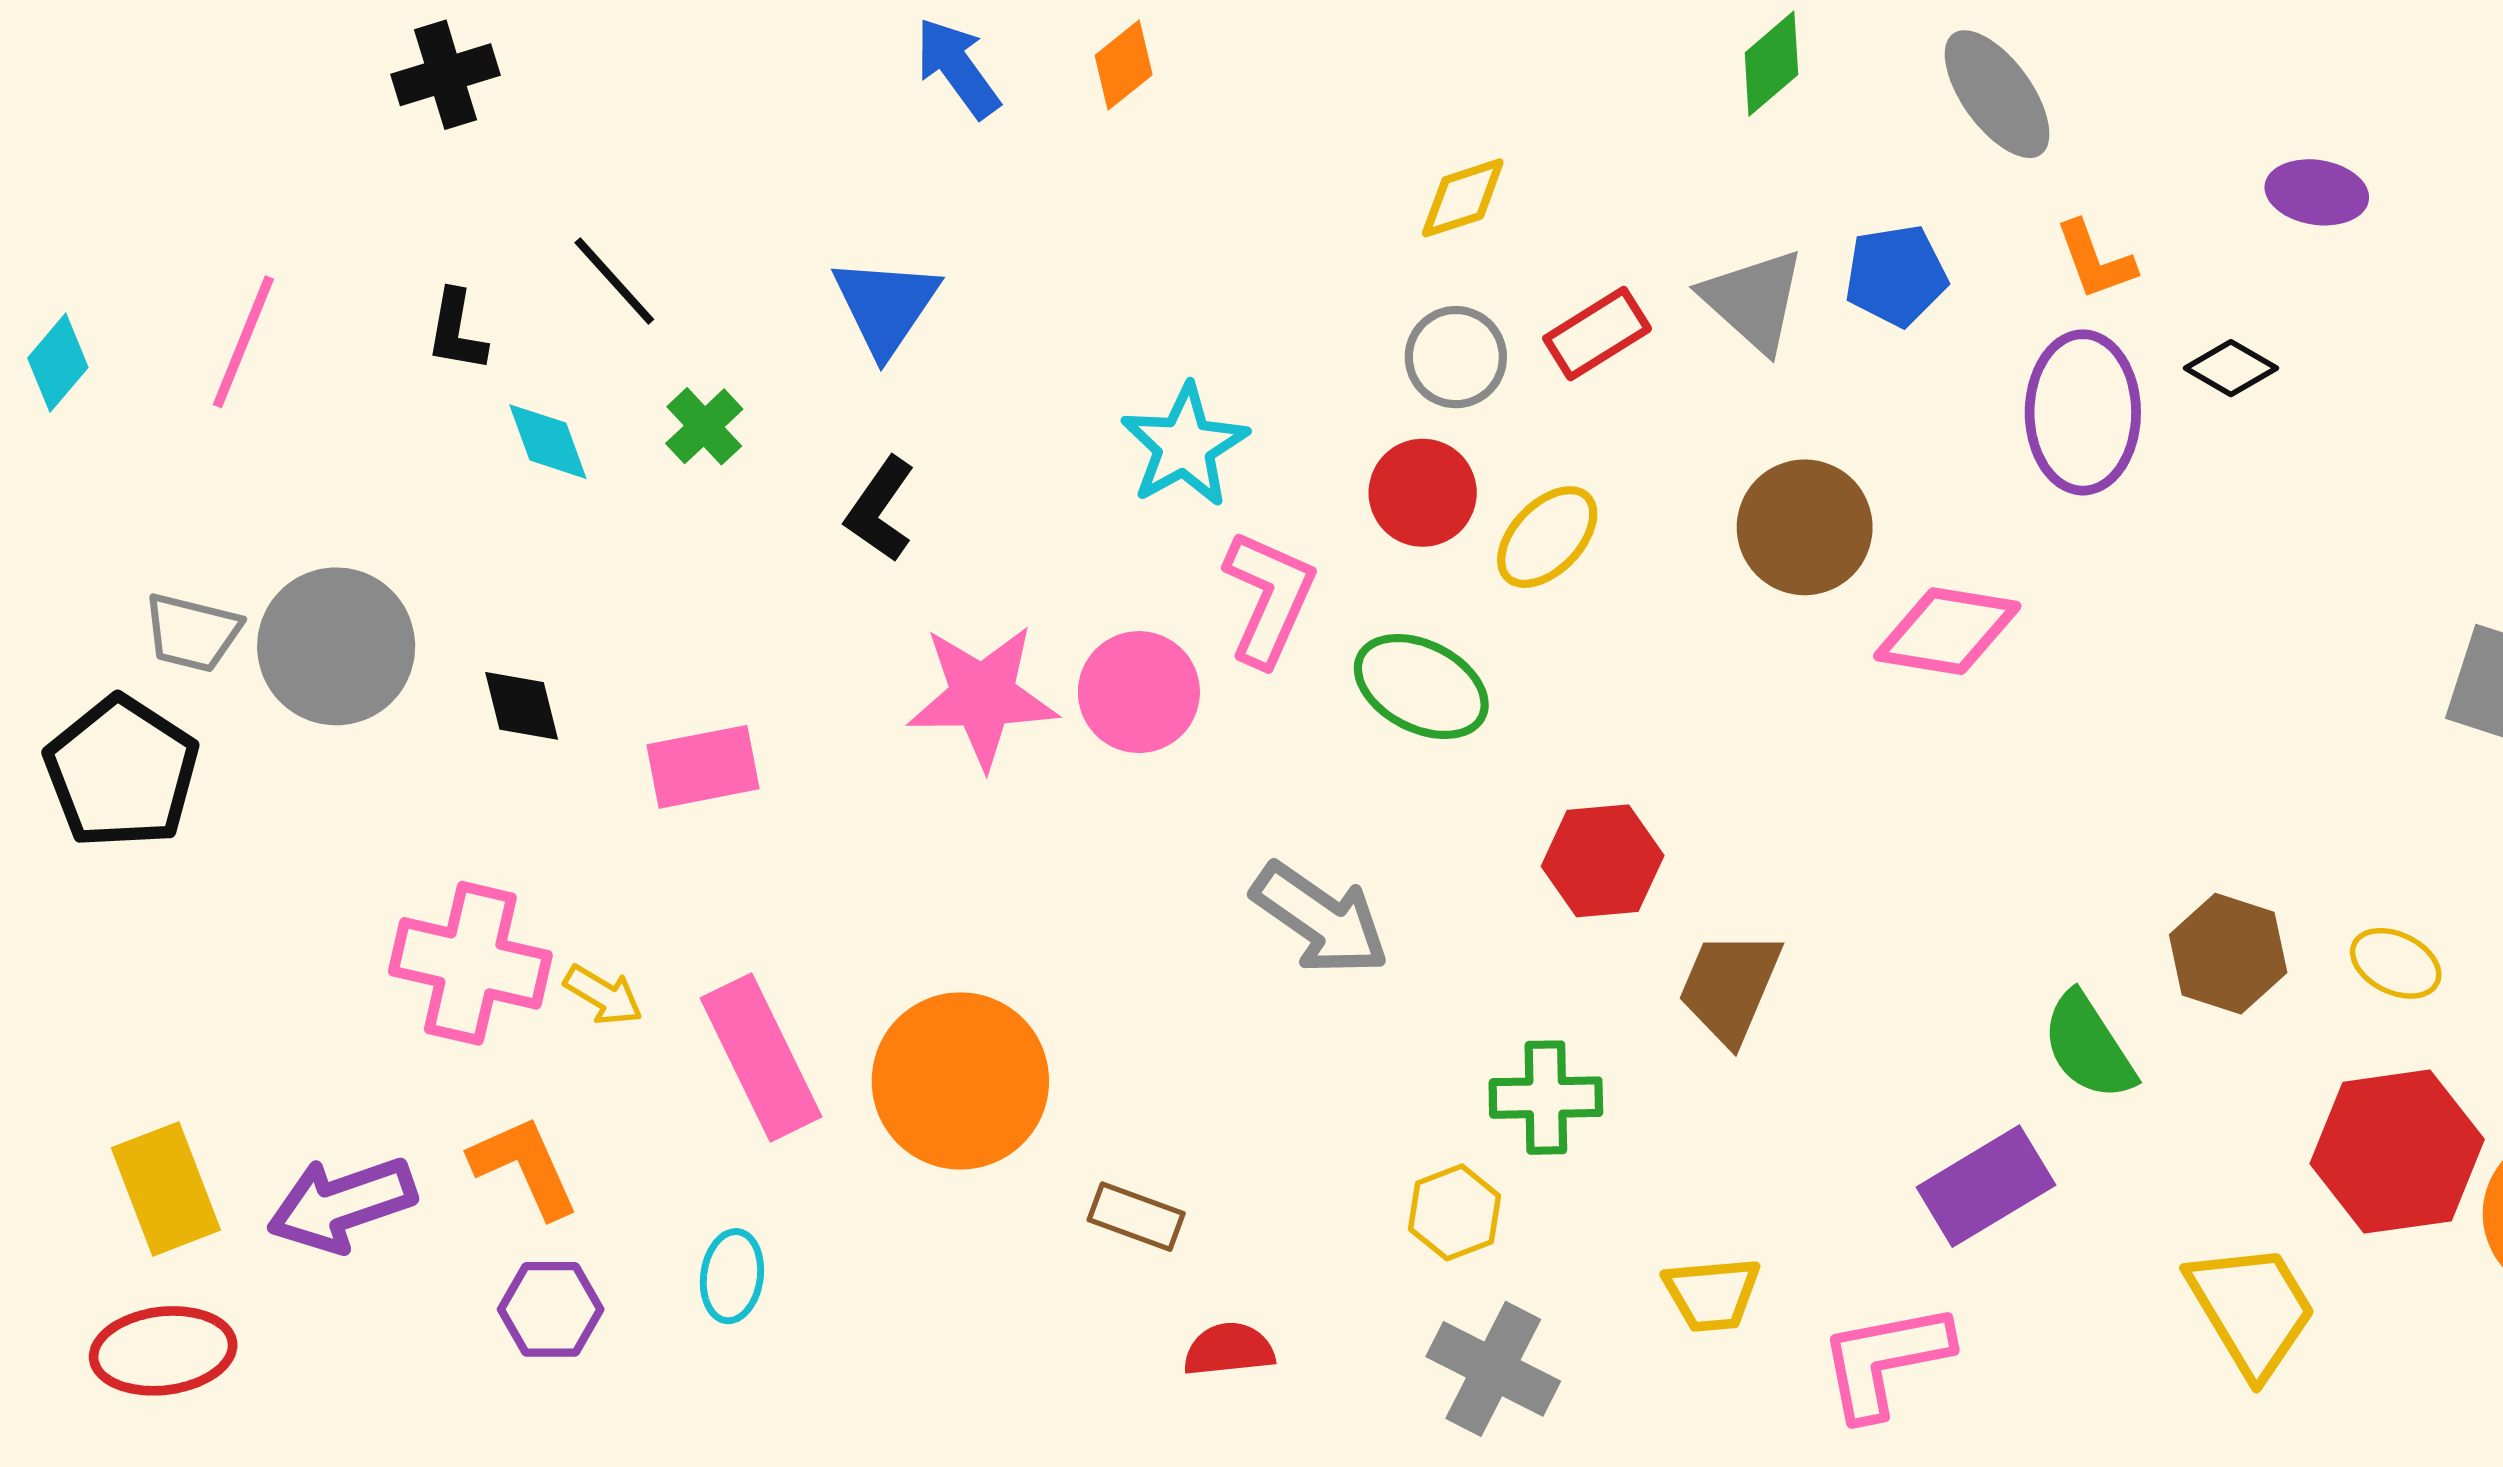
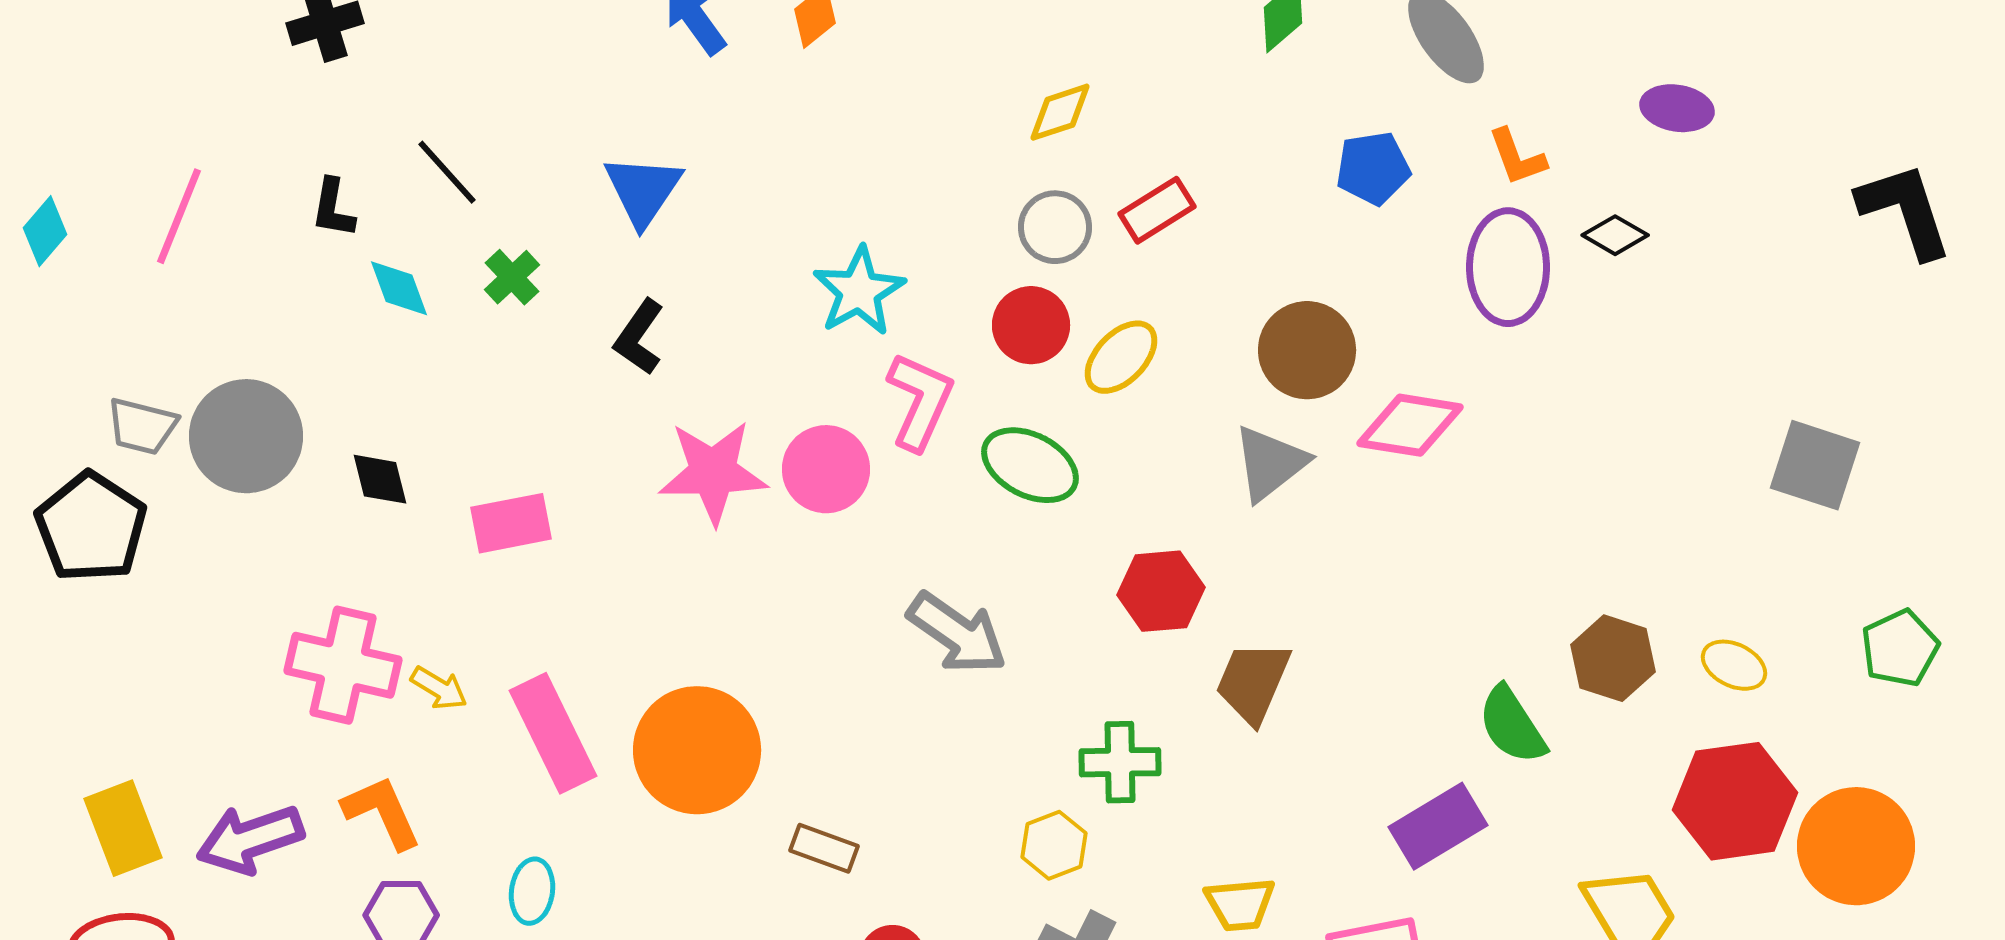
gray triangle: (1753, 300) -> (1270, 463), moved, turned 40

